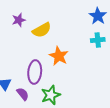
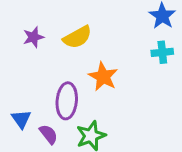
purple star: (19, 20) -> (33, 37), moved

